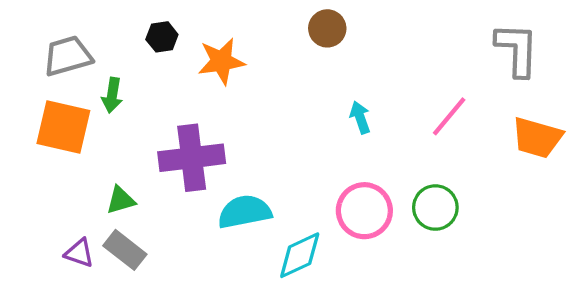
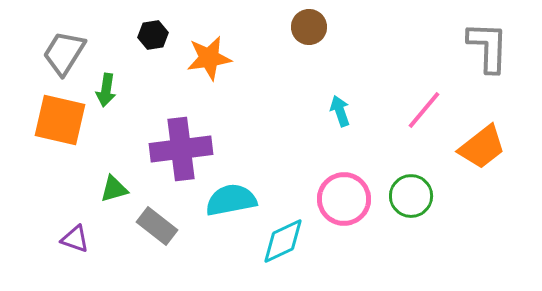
gray trapezoid: (68, 56) -> (64, 53), turned -42
orange trapezoid: (537, 138) -> (482, 147), moved, turned -54
gray rectangle: (125, 250) -> (157, 226), moved

